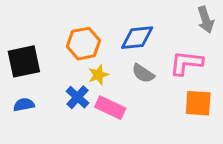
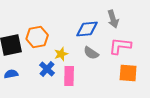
gray arrow: (206, 20) -> (113, 19), moved
orange hexagon: (83, 44) -> (37, 37), moved
pink rectangle: (110, 108) -> (69, 76), turned 66

